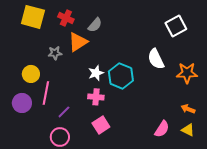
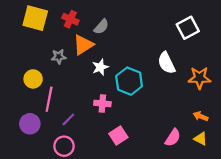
white star: (96, 73) -> (100, 67), moved
purple circle: (22, 103) -> (30, 124), moved
pink square: (101, 125) -> (118, 136), moved

